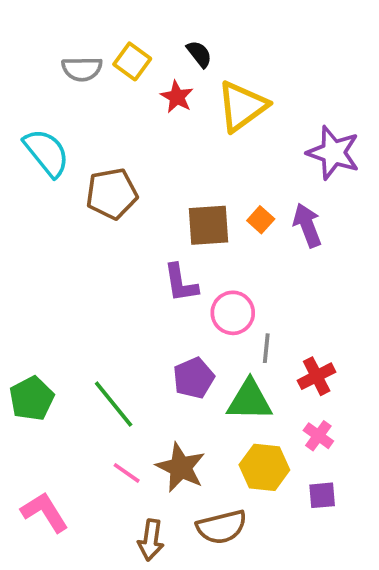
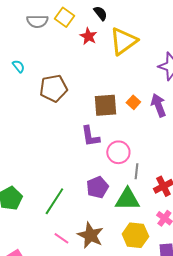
cyan semicircle: (47, 153) -> (18, 66), size x0.5
green line: (114, 404) -> (54, 201), turned 72

